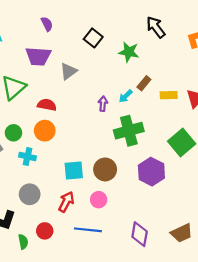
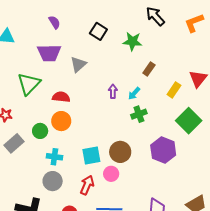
yellow rectangle: (169, 95) -> (174, 90), moved, turned -49
cyan arrow: (126, 96) -> (134, 93), moved
green cross: (129, 131) -> (139, 114), size x0.6
green circle: (13, 133) -> (40, 131), moved
cyan cross: (27, 157) -> (54, 157), moved
pink circle: (99, 200) -> (111, 174), moved

